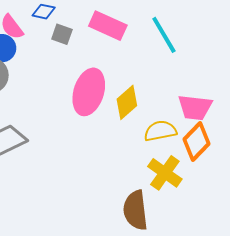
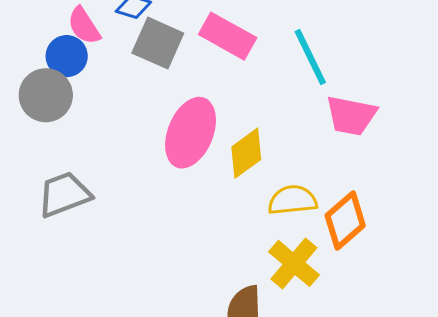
gray square: (62, 34) -> (158, 43), size x1.6
pink trapezoid: (195, 107) -> (351, 116), moved

